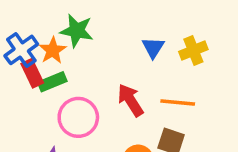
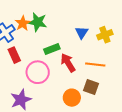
orange star: (53, 50) -> (23, 23), moved
red rectangle: (32, 73) -> (14, 55), moved
green rectangle: (52, 82) -> (52, 49), moved

